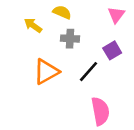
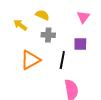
purple square: (112, 50) -> (80, 44), turned 32
black line: (88, 72) -> (62, 60), turned -30

